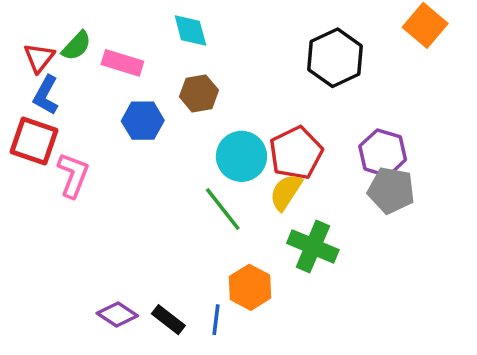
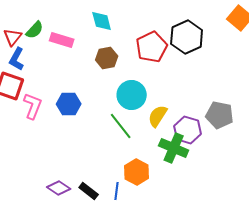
blue hexagon: (143, 121) -> (69, 104), moved
red pentagon: (296, 153) -> (152, 47), moved
purple hexagon: (383, 153) -> (188, 130), moved

